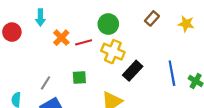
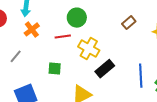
green circle: (108, 24) -> (77, 18), moved
orange cross: (61, 38) -> (32, 29), moved
gray line: (45, 83) -> (16, 56), moved

